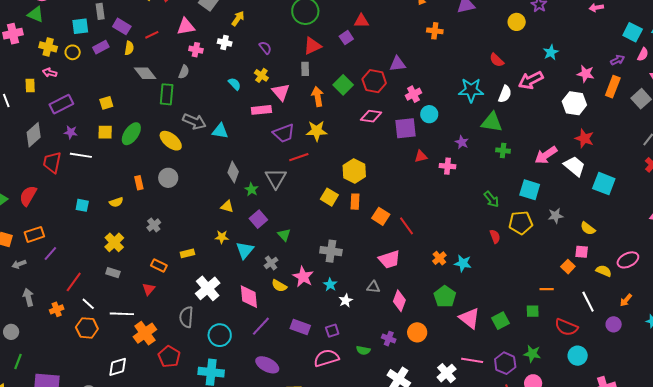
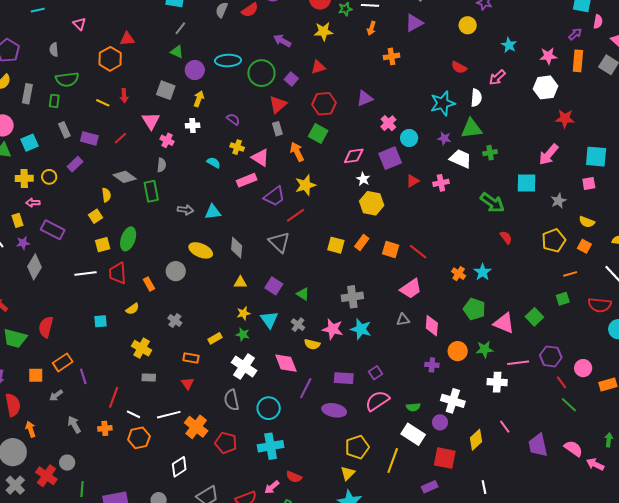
cyan square: (80, 26) -> (30, 143), moved
pink triangle: (186, 27) -> (151, 121), turned -36
purple square: (346, 38) -> (291, 79), moved
yellow semicircle: (129, 48) -> (106, 195), moved
pink cross: (196, 50) -> (167, 140), turned 32
pink arrow: (531, 80) -> (497, 77), size x0.7
red hexagon: (374, 81) -> (324, 104), moved
purple rectangle: (61, 104) -> (53, 230), turned 70
gray arrow: (194, 121) -> (185, 210), size x0.7
purple star: (71, 132) -> (23, 243), moved
yellow ellipse: (171, 141) -> (201, 250), moved
purple star: (462, 142) -> (444, 138), moved
pink arrow: (546, 155) -> (549, 155), moved
red trapezoid: (52, 162) -> (118, 273), moved
white trapezoid: (574, 166) -> (461, 159), moved
yellow hexagon: (354, 171) -> (372, 203), moved
green star: (251, 189) -> (243, 334), moved
green arrow: (491, 199) -> (492, 203), size x1.4
orange rectangle: (355, 202) -> (362, 243), turned 49
yellow pentagon: (521, 223) -> (554, 240), moved
yellow semicircle: (588, 228) -> (587, 222), moved
pink square: (582, 252) -> (589, 183), moved
purple line: (50, 253) -> (83, 376), turned -42
cyan star: (463, 263) -> (483, 272), turned -30
cyan star: (330, 285) -> (361, 329), size x1.5
white star: (346, 300) -> (363, 179), moved
orange cross: (57, 309) -> (105, 428), turned 32
green semicircle: (363, 350) -> (413, 407), moved
green star: (532, 354) -> (485, 349), moved
purple ellipse: (267, 365) -> (334, 410), moved
white cross: (447, 373) -> (497, 382), turned -30

